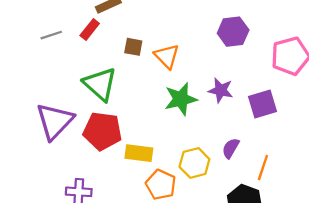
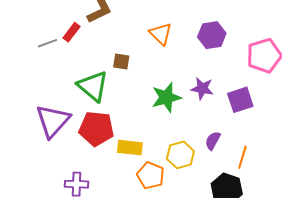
red rectangle: (90, 29) -> (72, 32), moved
brown square: (133, 47) -> (121, 61), moved
orange triangle: (167, 56) -> (161, 34), moved

